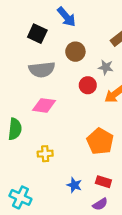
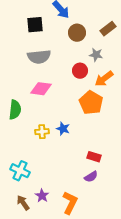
black square: (37, 34) -> (35, 25), turned -30
brown circle: (75, 52) -> (77, 33), moved
orange pentagon: (100, 141) -> (91, 103), moved
blue star: (74, 185) -> (63, 129), moved

